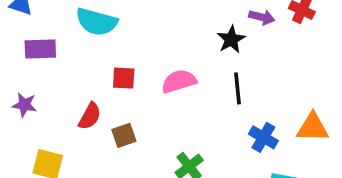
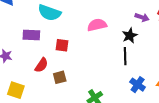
black star: (231, 39) -> (130, 36), moved
purple rectangle: (40, 49) -> (31, 35), moved
pink semicircle: (179, 81) -> (97, 25), moved

